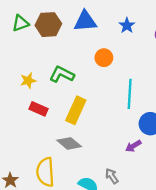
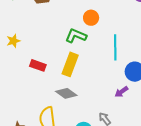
green L-shape: (62, 74) -> (76, 36), moved
yellow star: (28, 81) -> (13, 41), moved

